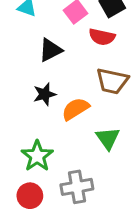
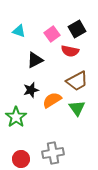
brown trapezoid: (112, 81) -> (77, 81), turned -40
green triangle: (108, 138) -> (77, 108), moved
green star: (37, 156) -> (16, 117), moved

